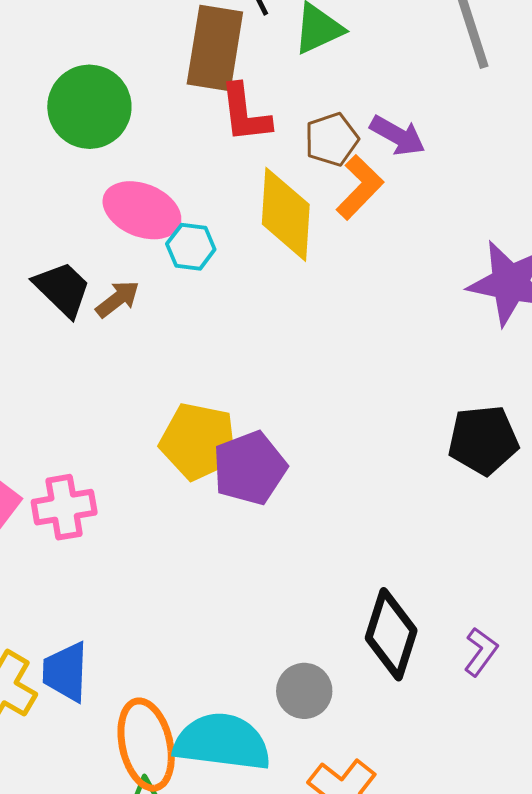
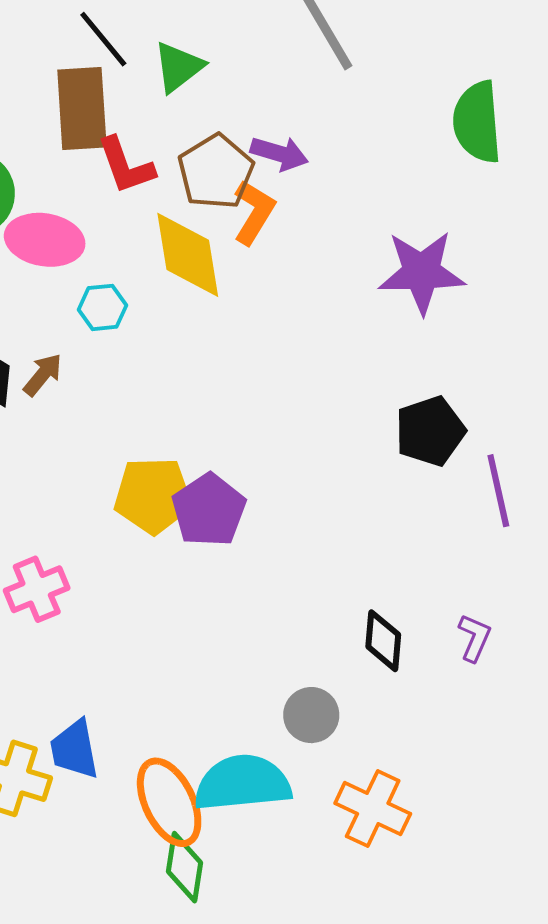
brown pentagon: (332, 139) -> (216, 172), size x1.4
pink ellipse: (142, 210) -> (45, 240), moved
black diamond: (391, 634) -> (383, 641), size x0.7

